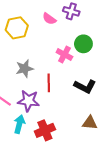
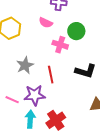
pink semicircle: (49, 19) -> (46, 23), moved

